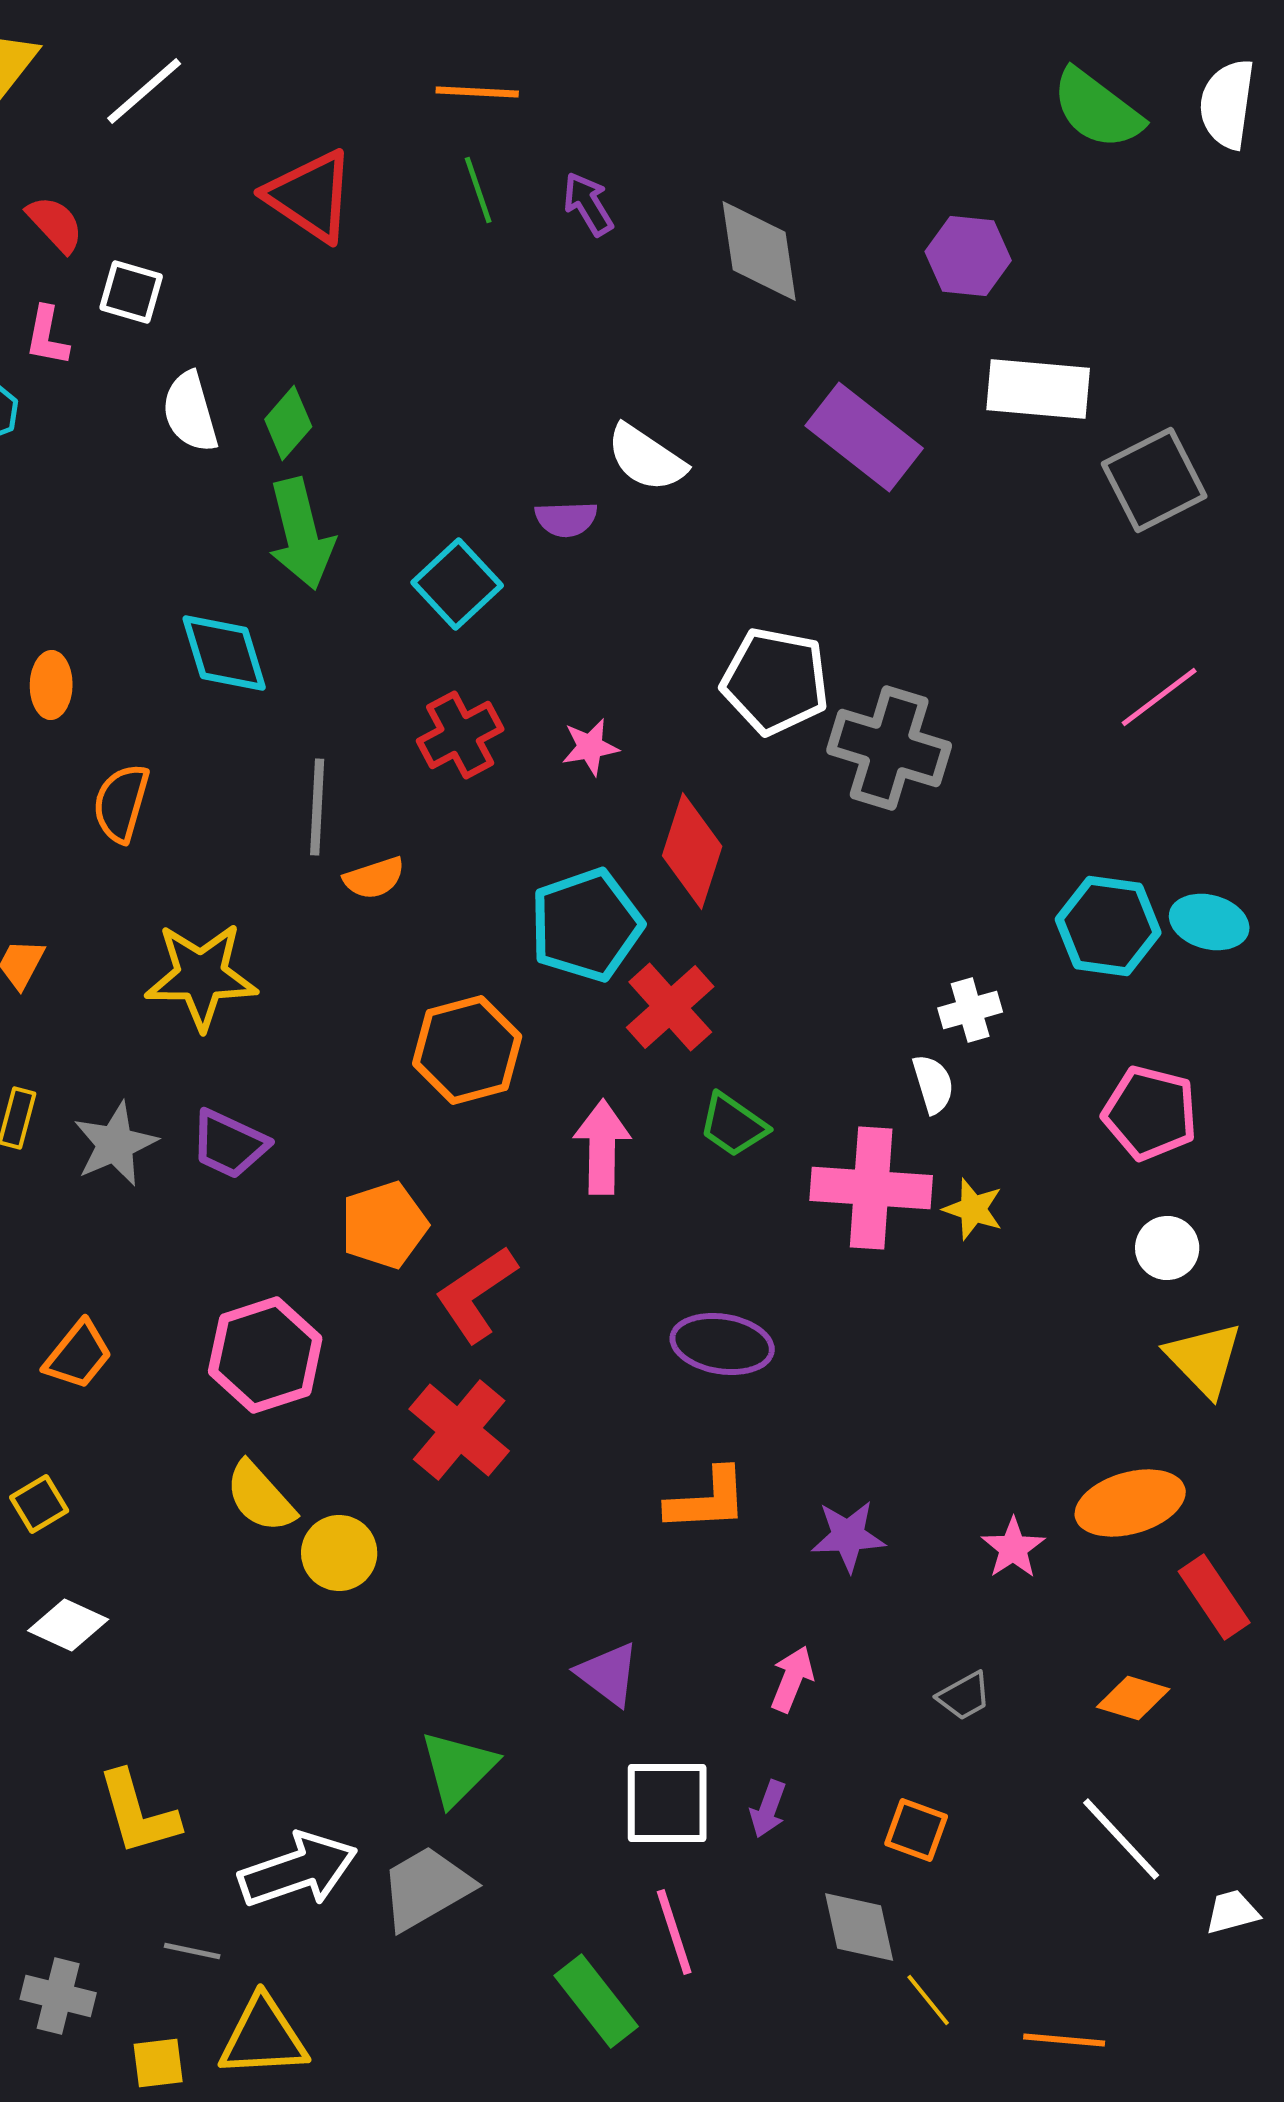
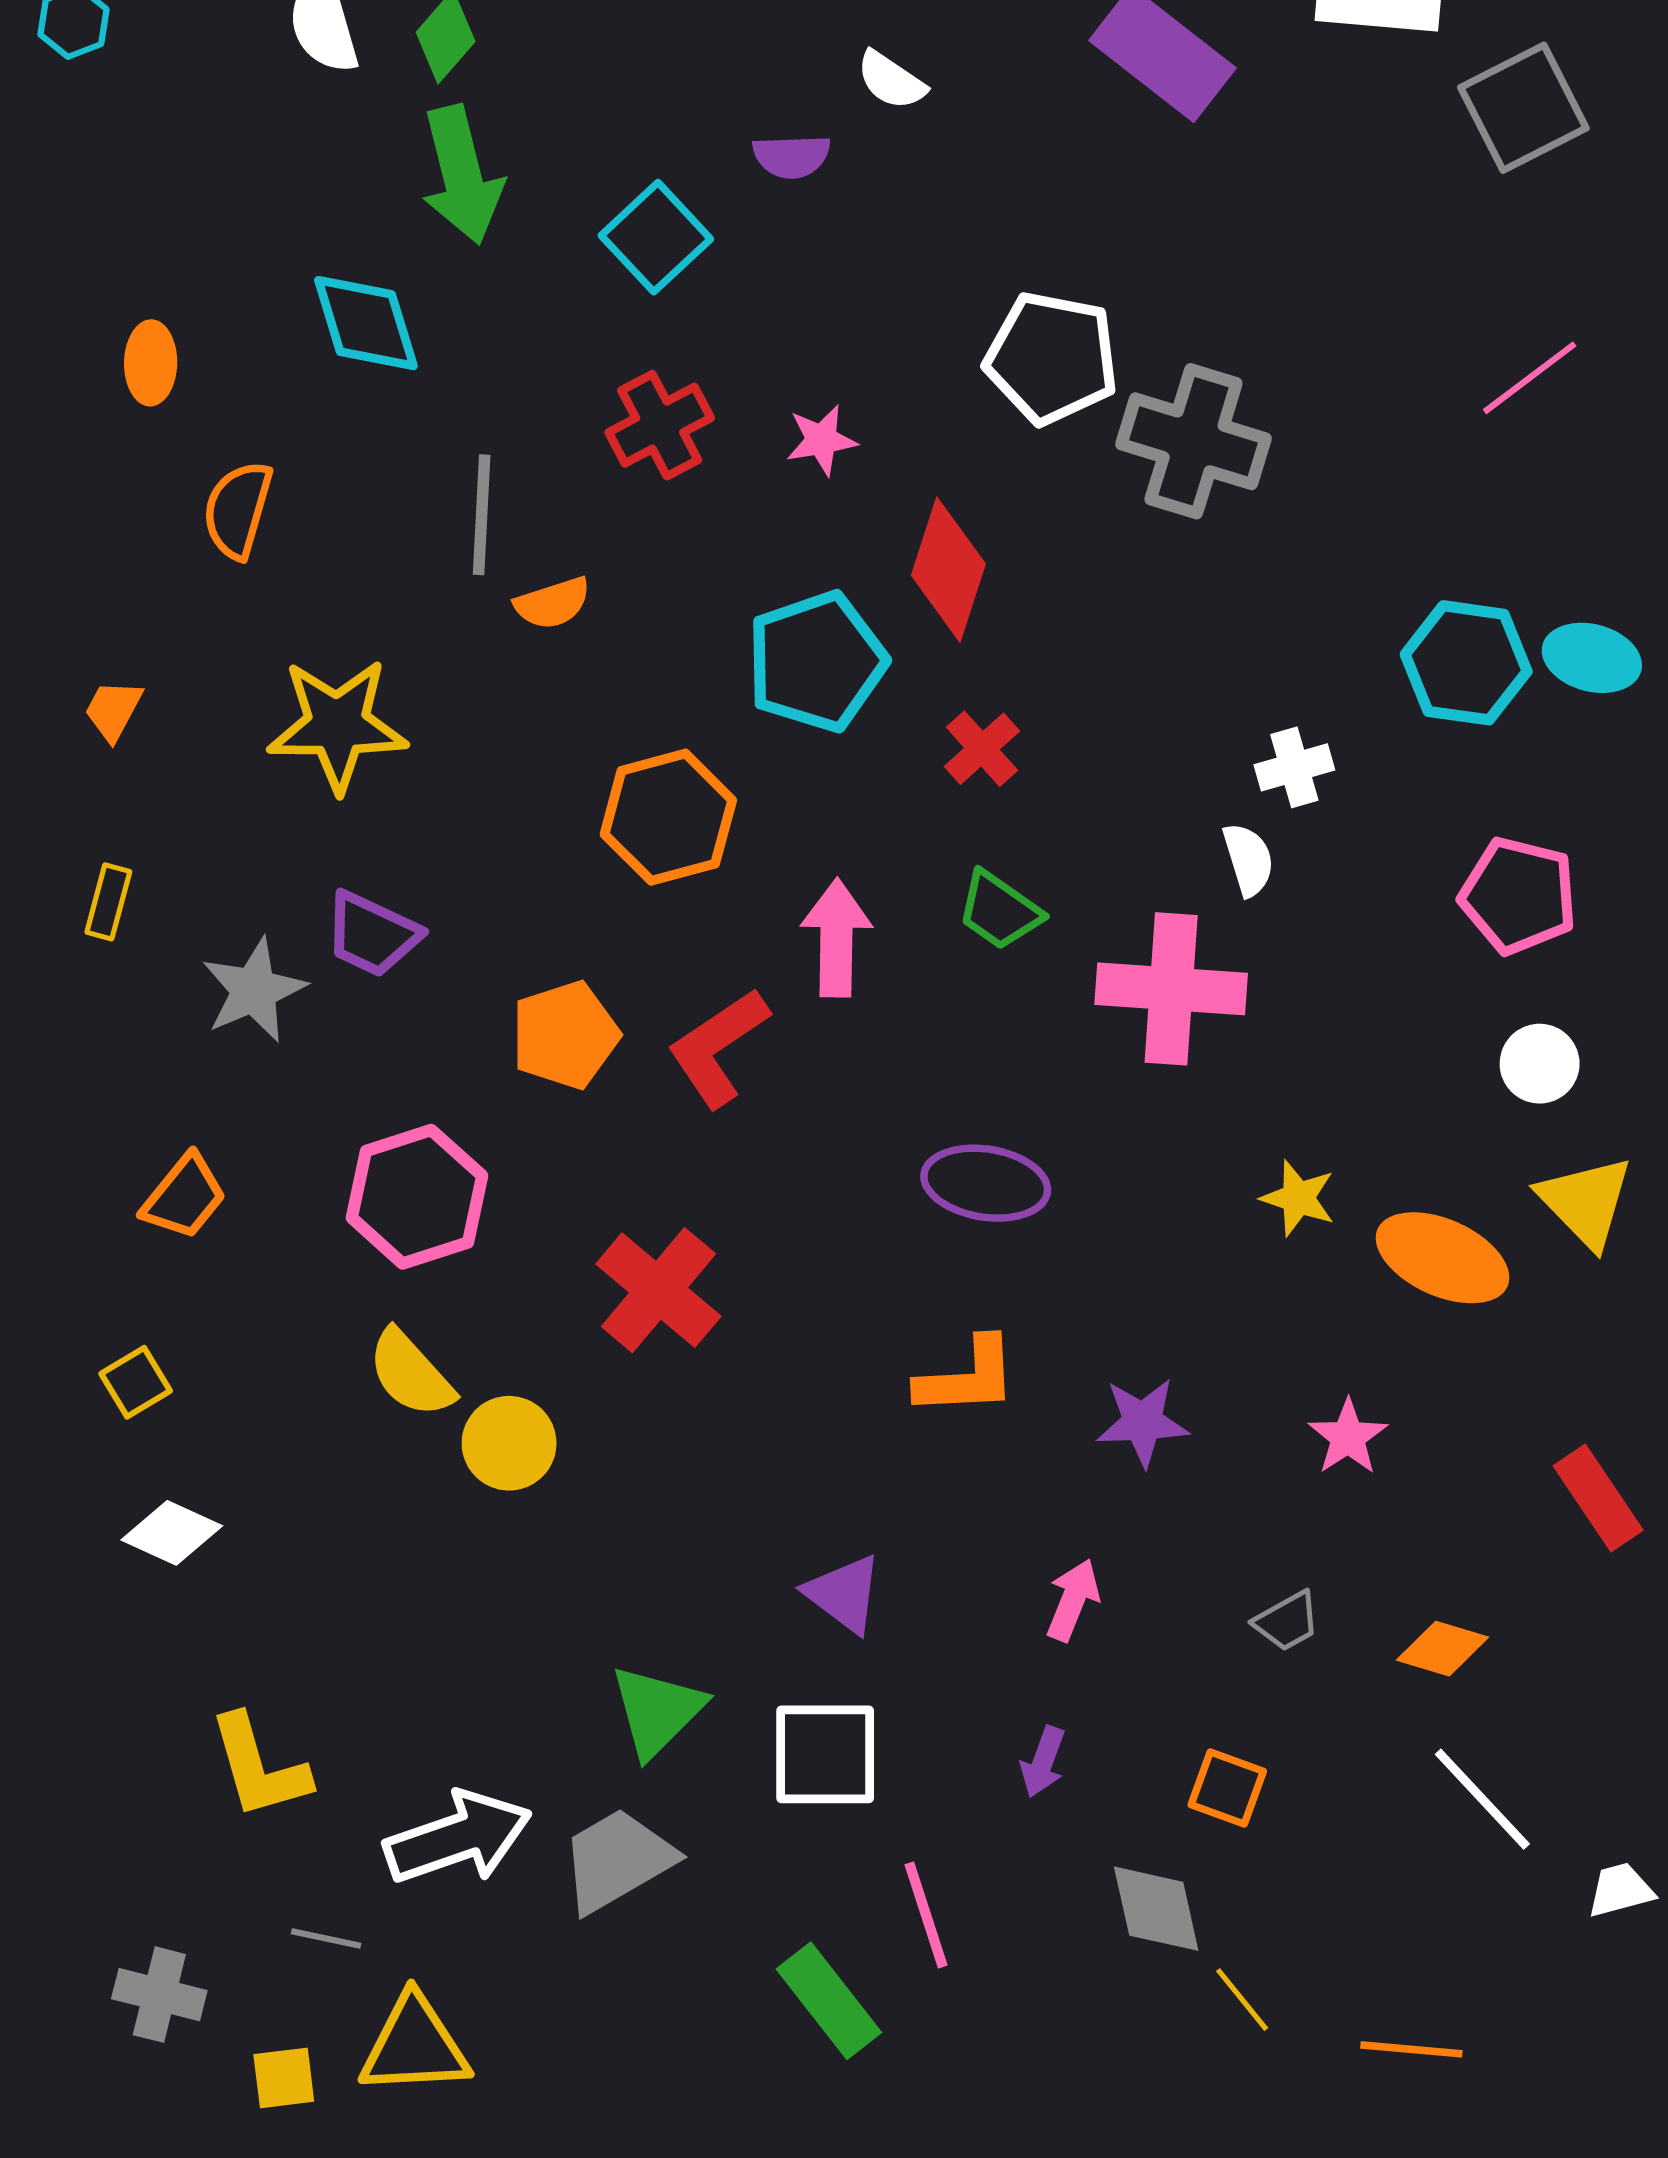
white semicircle: (646, 458) -> (891, 80), size x0.7
red cross: (670, 1007) -> (982, 749), moved, size x0.7
gray star: (115, 1144) -> (254, 990), moved
yellow star: (973, 1209) -> (1298, 1198), moved
red L-shape: (476, 1294) -> (718, 1047), moved
orange ellipse: (1130, 1503) -> (1442, 1258), moved, turned 40
orange diamond: (1133, 1698) -> (1442, 1649), moved
white square: (667, 1803) -> (825, 1754), moved

